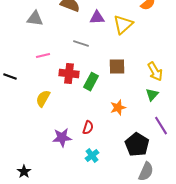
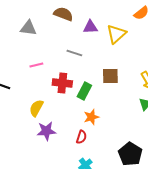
orange star: (118, 108) -> (91, 117), moved
purple star: (62, 138) -> (46, 131), moved

